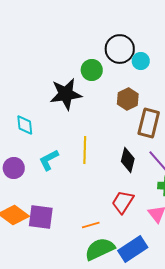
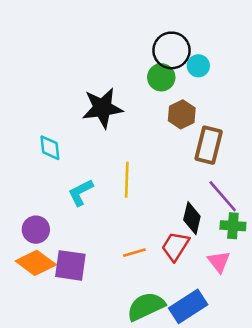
green circle: (92, 70) -> (161, 77), moved
black diamond: (128, 160) -> (192, 218), moved
purple circle: (14, 168) -> (36, 230), moved
orange line: (91, 225) -> (134, 253), moved

